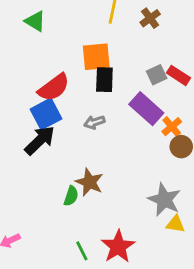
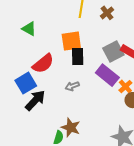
green triangle: (35, 21) -> (29, 29), moved
gray square: (157, 75) -> (113, 52), size x1.5
blue square: (46, 114) -> (26, 83), moved

